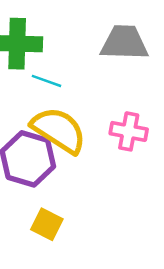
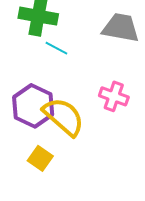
yellow semicircle: (59, 130) -> (64, 117), moved

